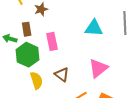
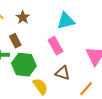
cyan triangle: (94, 28) -> (66, 21), moved
pink rectangle: (52, 41) -> (55, 46), moved

